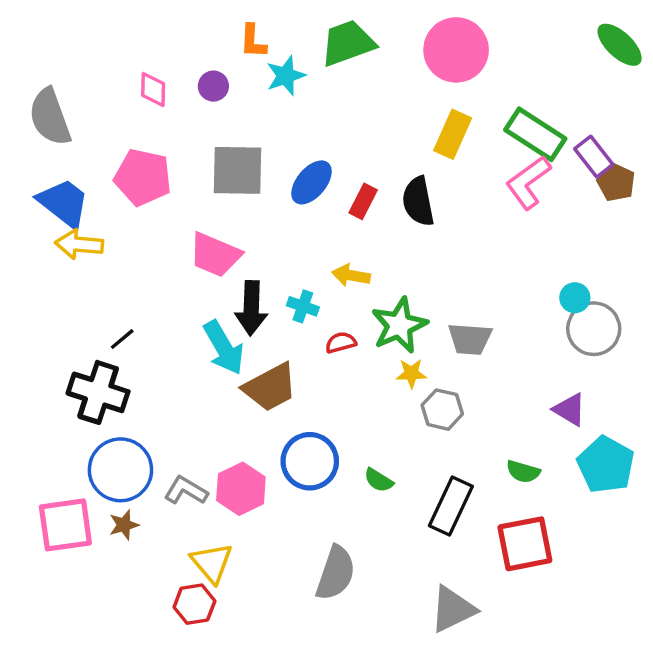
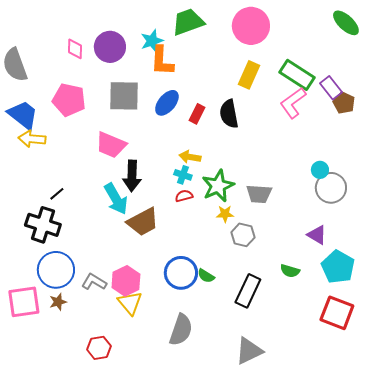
orange L-shape: (253, 41) -> (162, 61), moved, size x1.5
purple circle: (213, 86) -> (110, 47), size x1.8
cyan cross: (303, 306) -> (183, 175), moved
blue circle: (310, 461) -> (181, 273), moved
red square: (525, 544) -> (337, 313), moved, turned 32
yellow triangle: (212, 563) -> (130, 303), moved

